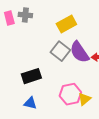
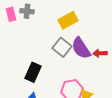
black rectangle: (31, 76) -> (33, 72), turned -48

